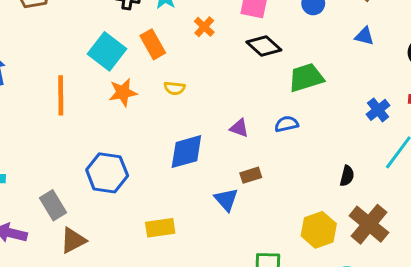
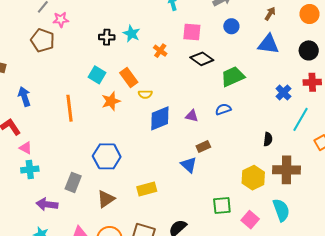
blue triangle: (364, 36) -> (268, 44), size x1.6
orange rectangle: (153, 44) -> (129, 77), moved
cyan square: (107, 51) -> (97, 75), size x0.7
blue diamond: (186, 152) -> (160, 118), moved
gray rectangle: (53, 205) -> (73, 182), turned 60
brown cross: (369, 224) -> (286, 170), turned -32
brown triangle: (73, 240) -> (106, 199), moved

